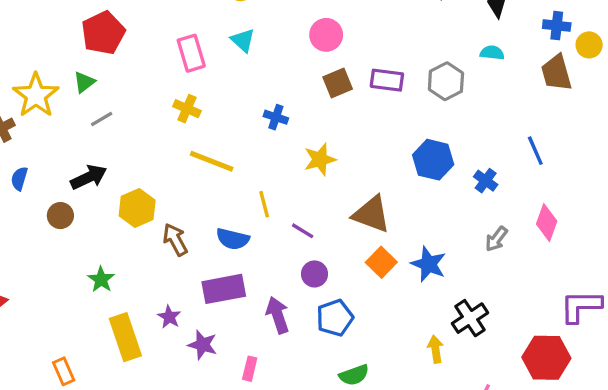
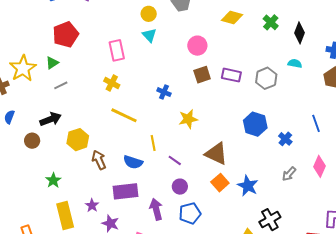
cyan triangle: (243, 40) -> (149, 35), moved

